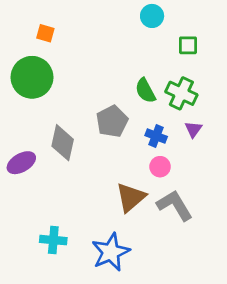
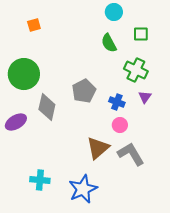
orange square: (45, 33) -> (34, 25), turned -32
green circle: (32, 77) -> (24, 74), moved
green semicircle: (145, 91) -> (109, 43), moved

